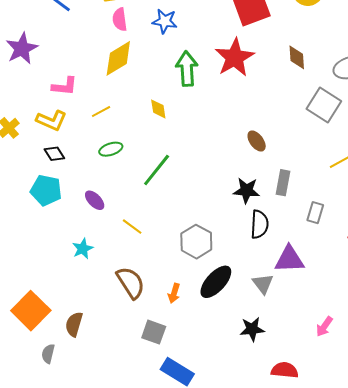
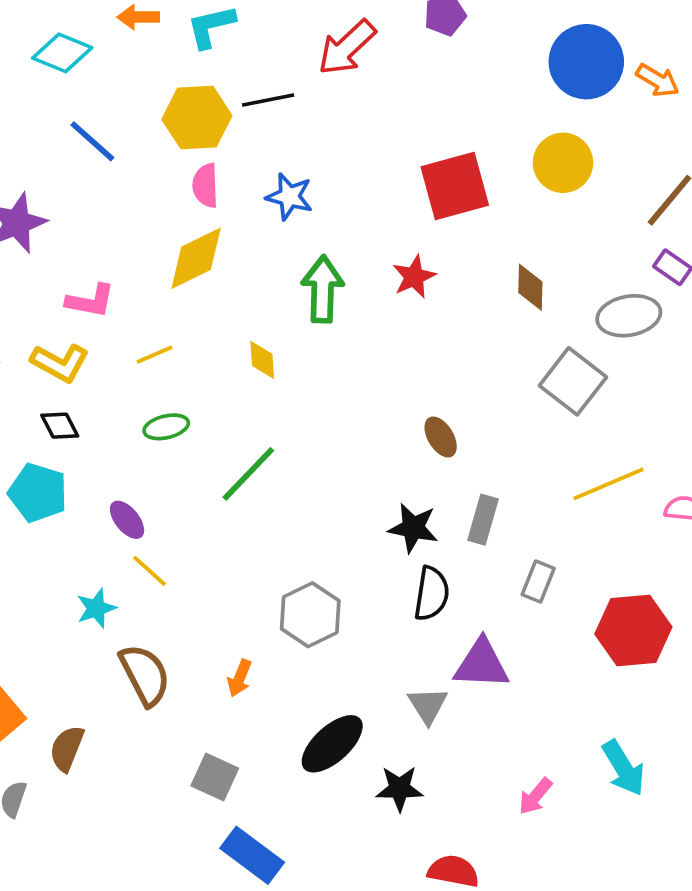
red star: (235, 58) -> (414, 277), size x0.6
yellow line: (132, 227) -> (150, 571), moved
black ellipse: (216, 282) -> (332, 744), moved
brown semicircle: (131, 283) -> (145, 675), moved
orange arrow: (174, 293) -> (240, 678), moved

